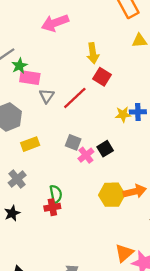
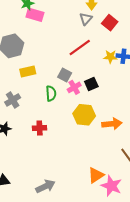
red square: (102, 77) -> (110, 23), moved
gray triangle: (47, 96) -> (86, 19), moved
red line: (75, 98) -> (80, 48), moved
green semicircle: (56, 194) -> (51, 93), moved
yellow hexagon: (112, 195) -> (84, 115), moved

